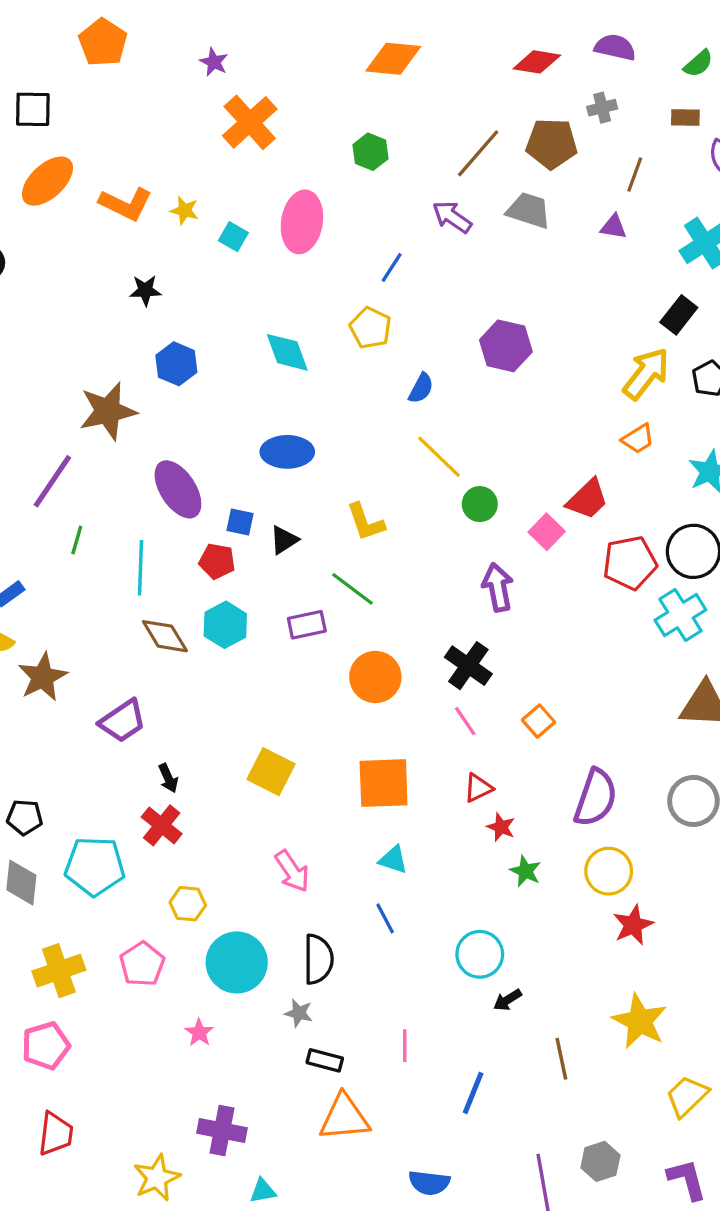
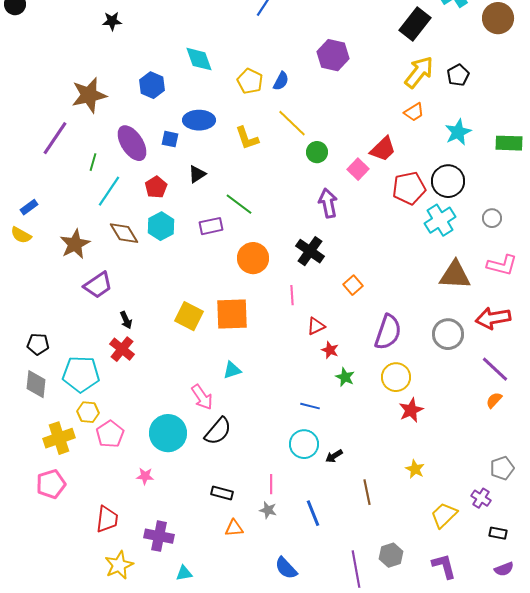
black rectangle: (679, 315) -> (415, 24), moved, size x1.4
yellow pentagon: (370, 328) -> (250, 81), moved
blue hexagon: (176, 364) -> (152, 85), moved
blue square: (240, 522) -> (170, 139), moved
yellow L-shape: (366, 522) -> (247, 138), moved
green line: (77, 540) -> (93, 162), moved
red pentagon: (217, 561) -> (156, 187), turned 30
cyan line: (140, 568) -> (109, 191), turned 32
brown star: (43, 677) -> (75, 244), moved
pink line: (465, 721) -> (292, 295), moved, turned 30
orange square: (384, 783) -> (232, 314), moved
cyan triangle: (393, 860) -> (232, 370), moved, turned -36
pink arrow: (292, 871) -> (202, 397), moved
yellow hexagon: (188, 904) -> (88, 412), moved
blue line: (385, 918) -> (310, 406), moved, turned -48
cyan circle: (480, 954) -> (304, 444), moved
black semicircle: (318, 959) -> (218, 431), turned 40
gray star: (299, 1013) -> (268, 510), moved
yellow star: (640, 1021) -> (415, 469), size x0.6
pink star: (199, 1033) -> (145, 476), turned -30
blue line: (473, 1093) -> (313, 513), turned -44
orange triangle: (344, 1117) -> (234, 528), size x0.6
red trapezoid: (56, 1134) -> (107, 519), moved
blue semicircle: (429, 1183) -> (286, 568), turned 40

